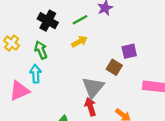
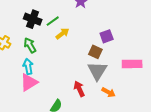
green line: (80, 20) -> (53, 21), moved
gray triangle: (93, 87) -> (97, 71), moved
pink triangle: (19, 91) -> (29, 82), moved

